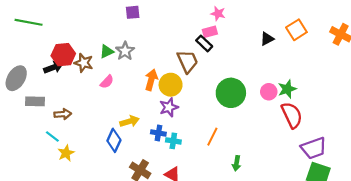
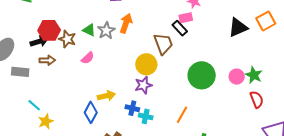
black triangle: (267, 39) -> (238, 27), size x1.5
green triangle: (107, 52) -> (89, 30), turned 48
orange arrow: (151, 80) -> (126, 23), moved
green star: (287, 89) -> (254, 75), turned -30
brown arrow: (63, 114) -> (47, 60), moved
red semicircle: (292, 115) -> (257, 99), size x0.7

